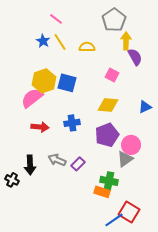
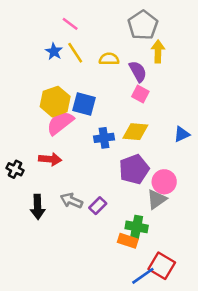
purple semicircle: (135, 57) -> (138, 71), moved
pink semicircle: (32, 98) -> (60, 123), moved
blue cross: (72, 123) -> (104, 138), moved
black cross: (12, 180) -> (15, 169), moved

